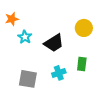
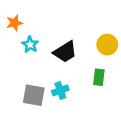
yellow circle: (84, 28) -> (107, 45), moved
cyan cross: (59, 73) -> (60, 90), moved

